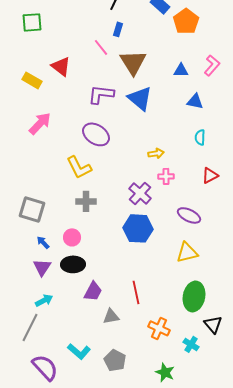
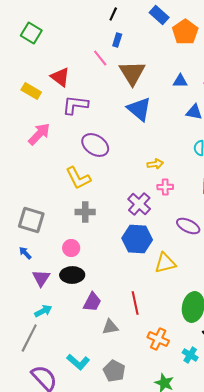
green square: (32, 22) -> (31, 33), turned 35
purple L-shape: (101, 94) -> (75, 105), moved
blue arrow: (43, 242) -> (25, 253), moved
yellow triangle: (187, 252) -> (165, 263), moved

